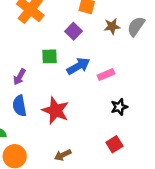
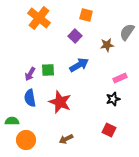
brown star: (112, 26) -> (107, 45), moved
green square: (50, 56) -> (48, 70), moved
pink rectangle: (106, 74) -> (120, 78), moved
red square: (114, 144) -> (109, 130), turned -32

